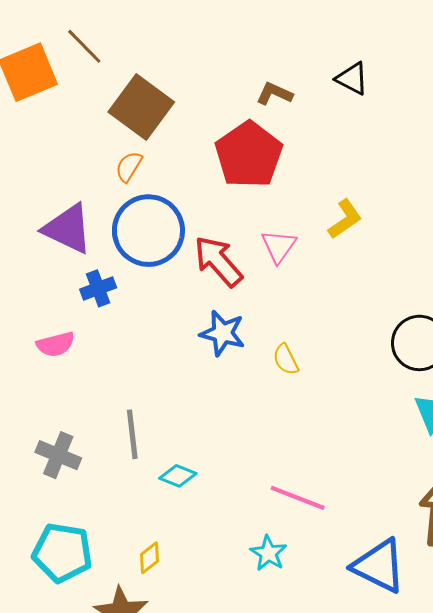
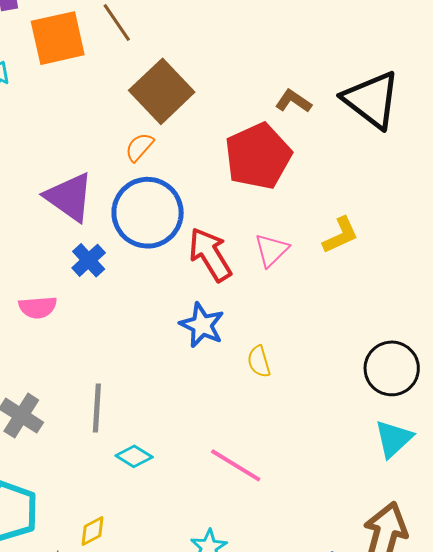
black triangle: (352, 79) -> (372, 100), size x1.8
blue cross: (98, 288) -> (89, 260), turned -32
pink line: (298, 498) -> (236, 465), moved

